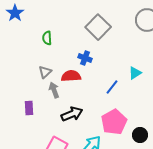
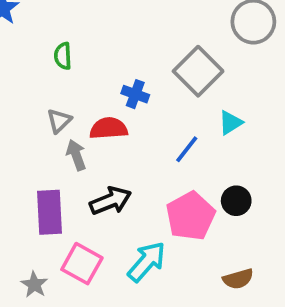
gray square: (98, 27) -> (198, 71), moved
purple rectangle: (29, 108) -> (50, 212), moved, size x1.6
black circle: (140, 135) -> (236, 201), moved

